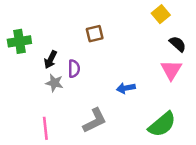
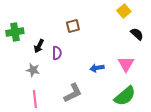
pink triangle: (171, 70) -> (126, 64), moved
gray star: (54, 83) -> (33, 70), moved

